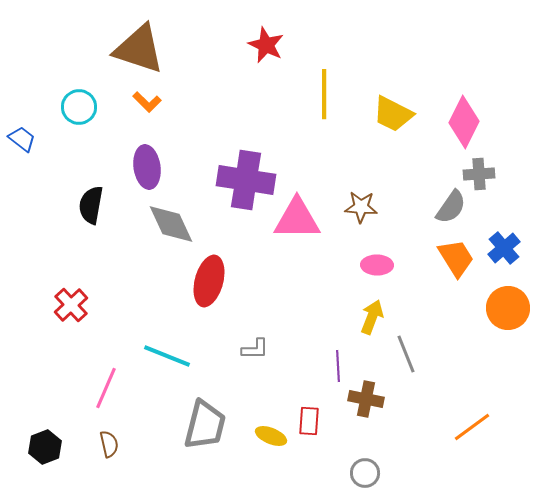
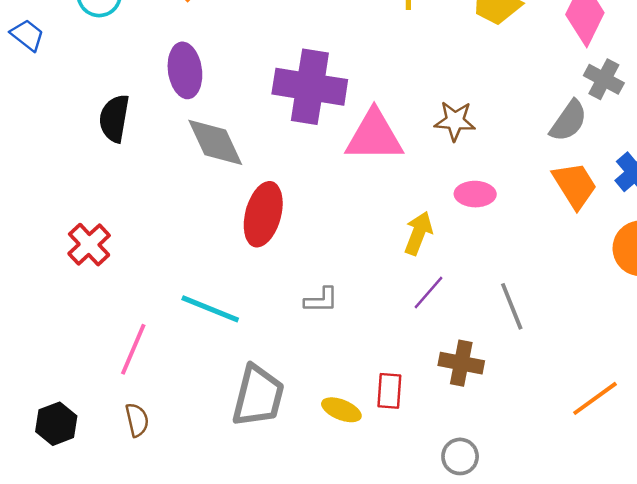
gray cross: (479, 174) -> (604, 79), turned 32
yellow arrow: (372, 317) -> (418, 233), moved
purple line: (338, 366) -> (428, 292), moved, turned 44

